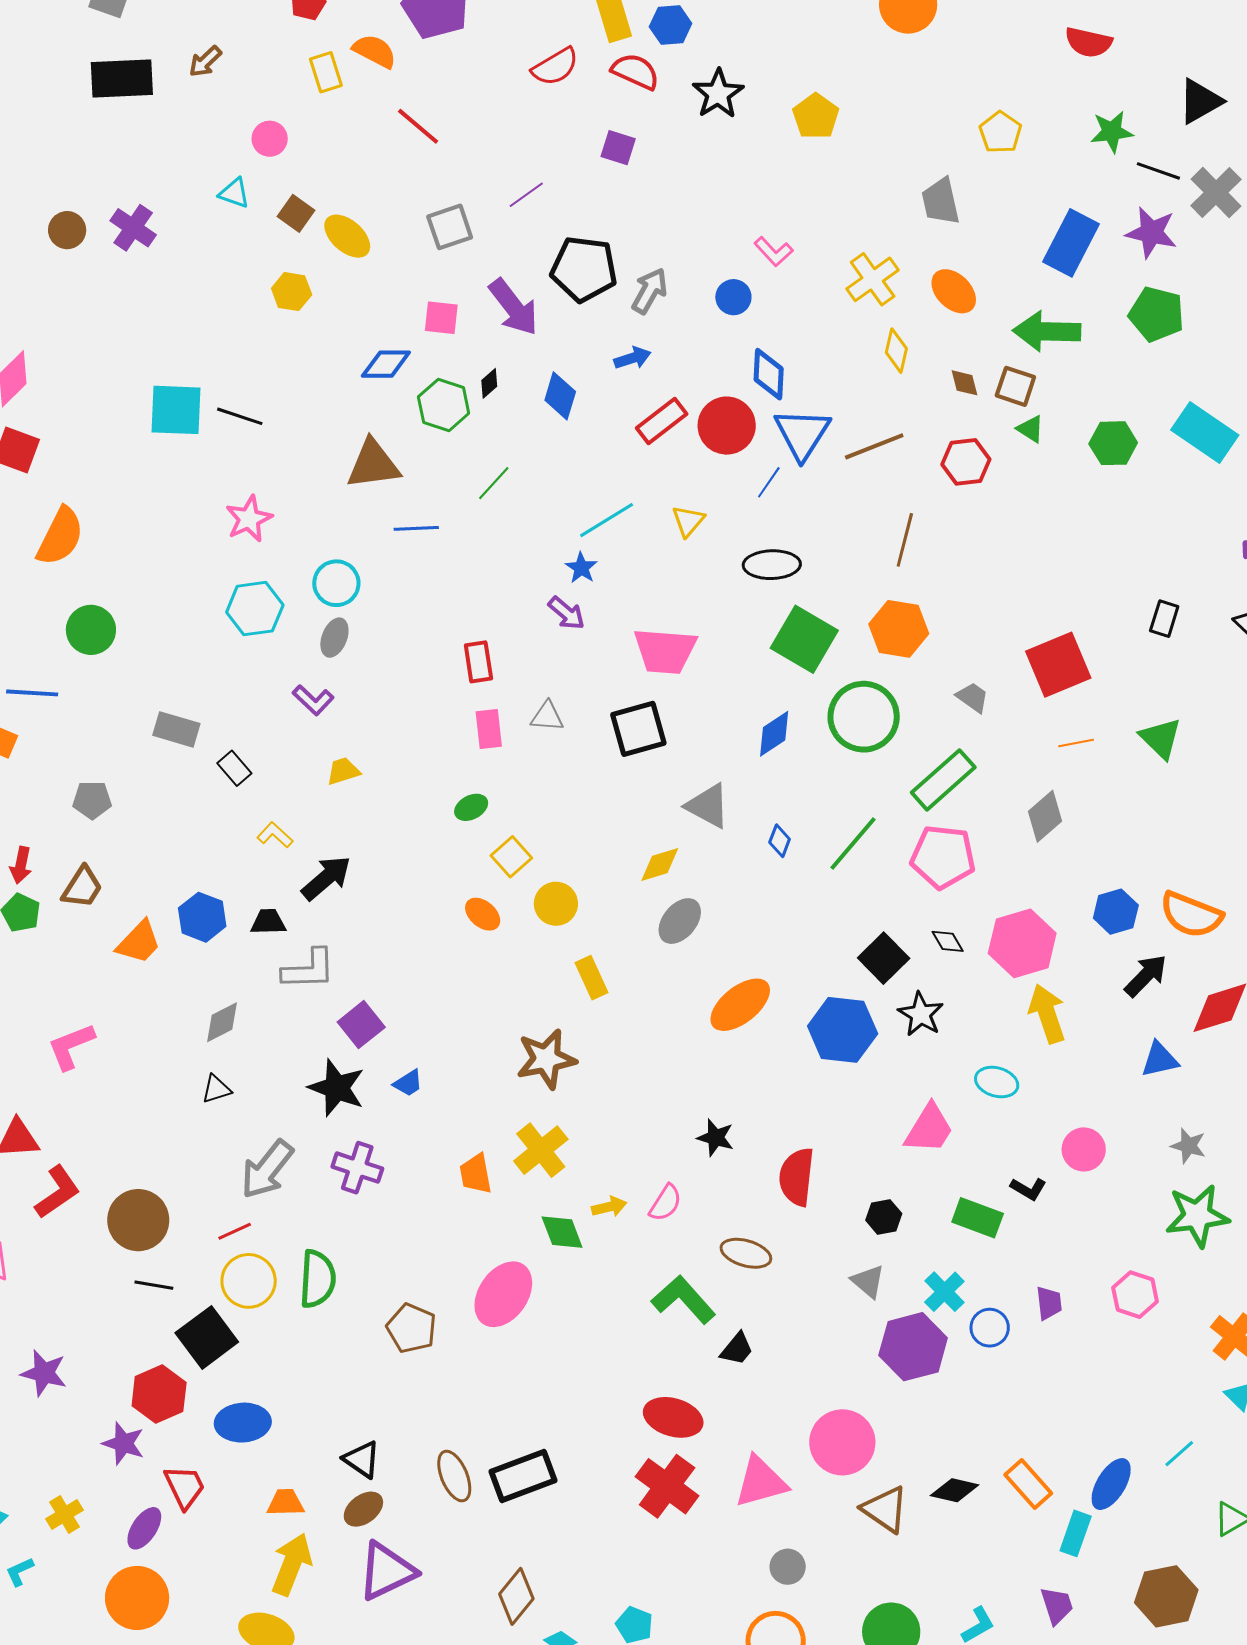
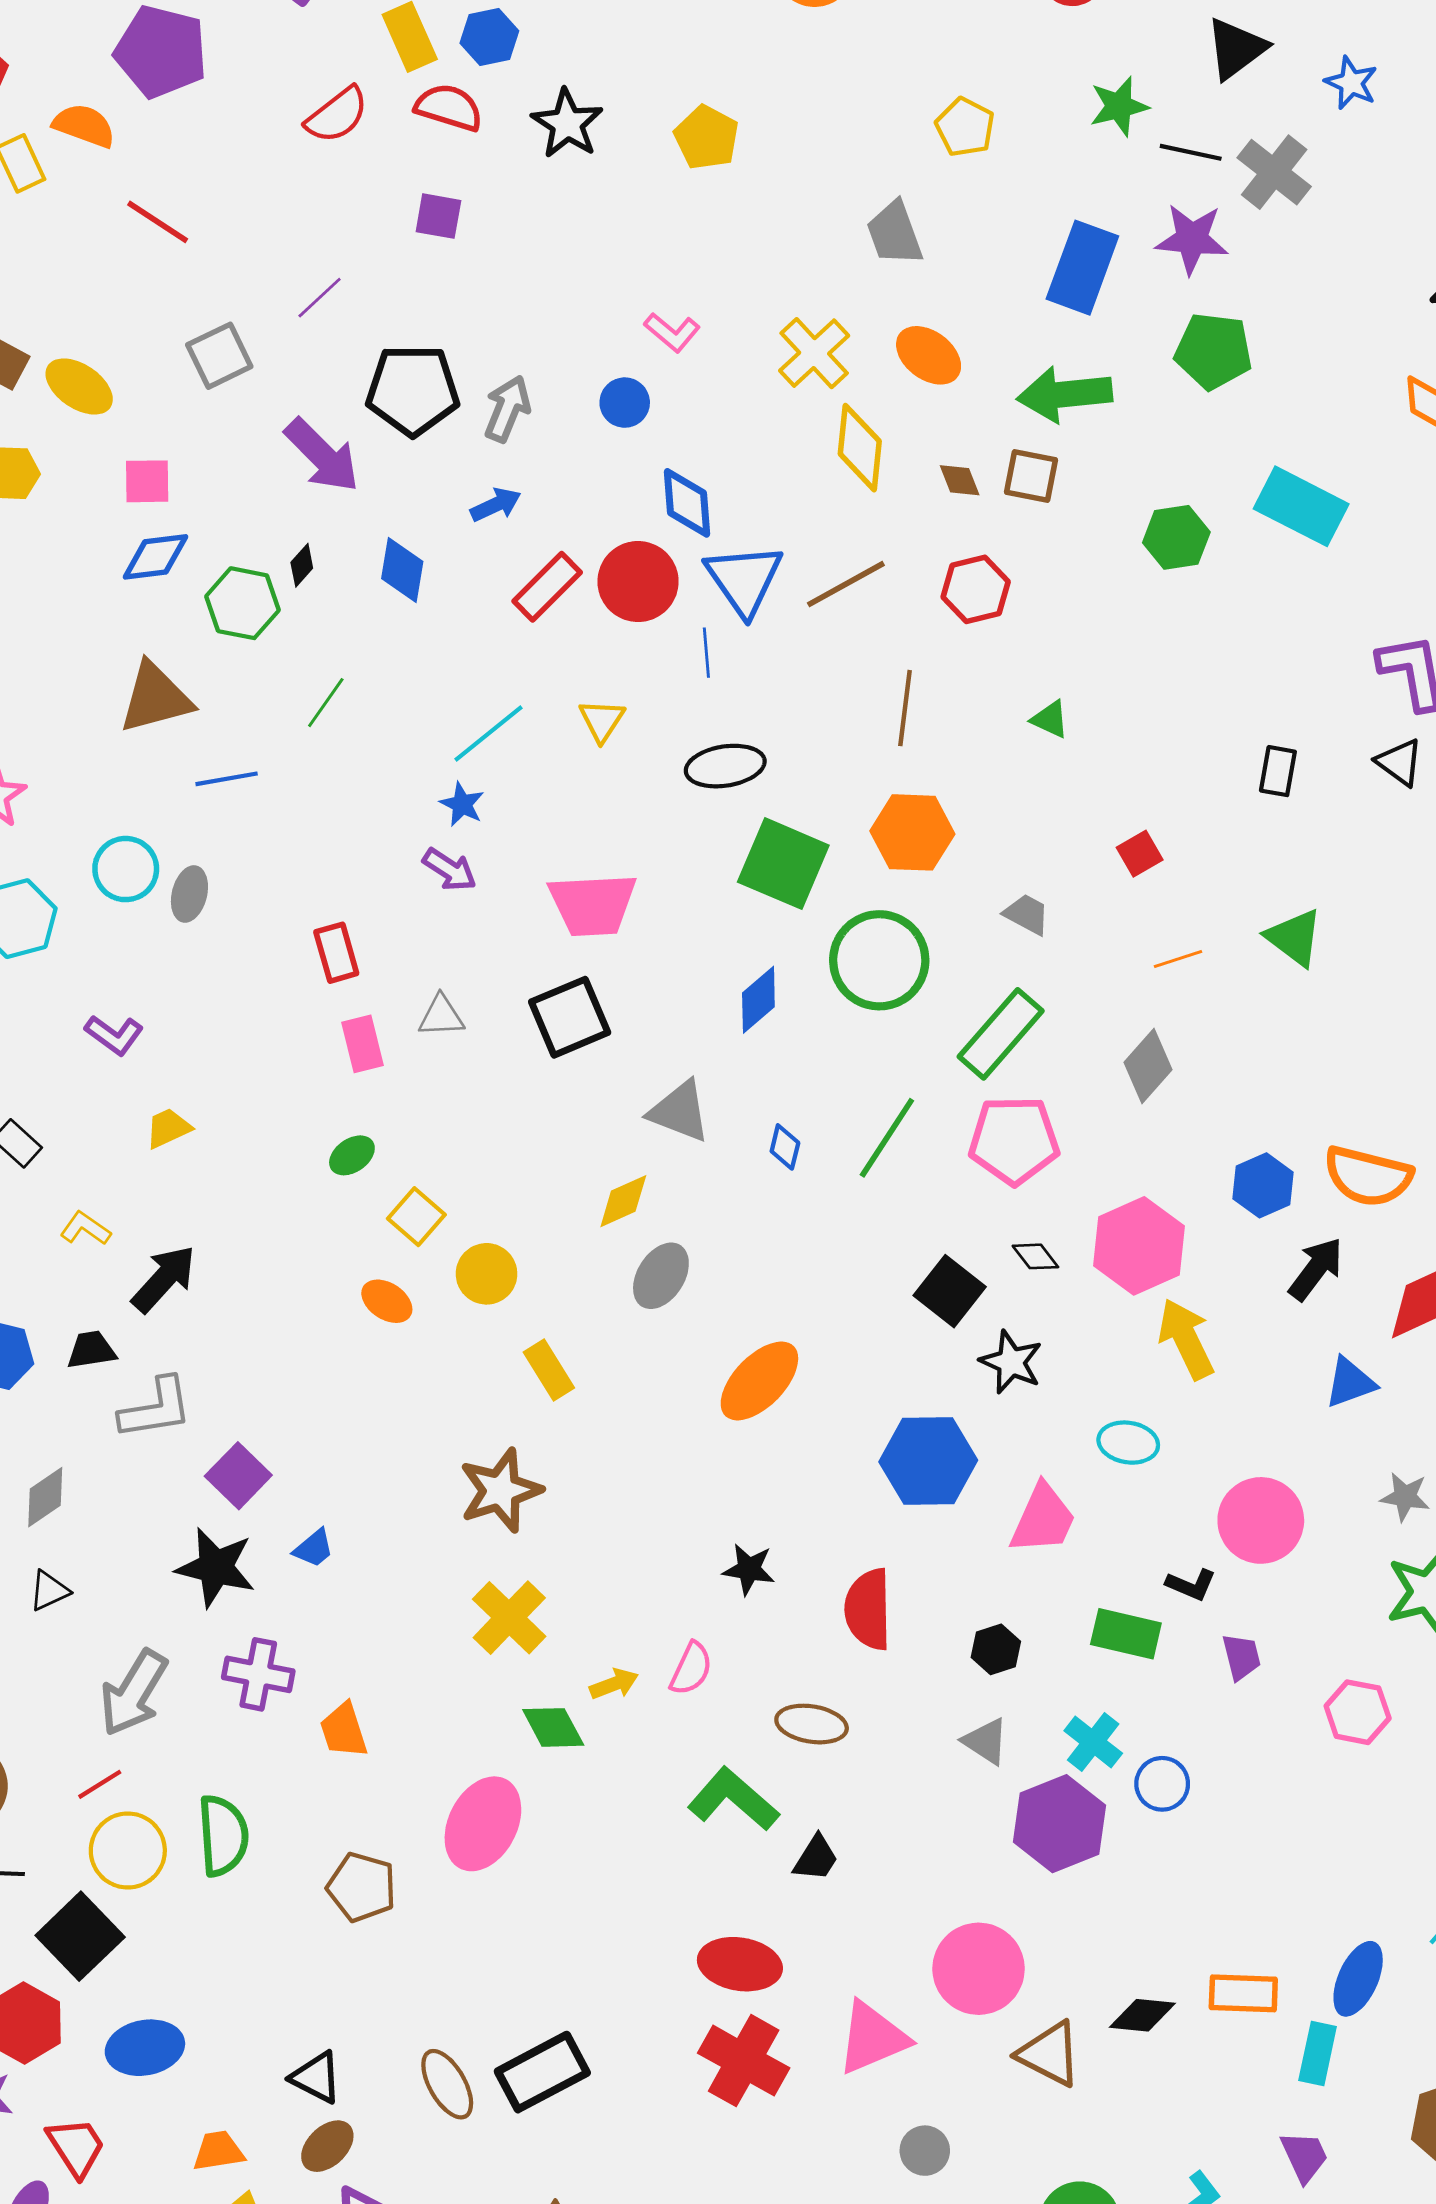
pink square: (441, 318) -> (147, 481), moved
yellow diamond: (896, 351) -> (860, 448), size x1.4
green triangle: (1030, 429) -> (1050, 719), moved
blue line: (769, 482) -> (706, 653), turned -32
gray ellipse: (334, 638) -> (189, 894), moved
red square: (1058, 665) -> (1140, 854), size x0.5
blue hexagon: (843, 1030) -> (928, 1461), moved
pink circle: (1084, 1149) -> (1261, 1520), size x1.4
orange trapezoid: (476, 1174) -> (344, 1730), moved
purple trapezoid: (1049, 1303) -> (1241, 1657), moved
orange rectangle: (1028, 1484) -> (1243, 1993), turned -39

